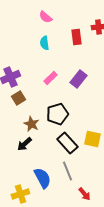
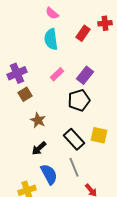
red rectangle: (76, 37) -> (83, 33), turned 42
cyan semicircle: (44, 43) -> (51, 39), size x1.5
black pentagon: (57, 114) -> (79, 100), moved
black arrow: (24, 144) -> (39, 148), moved

